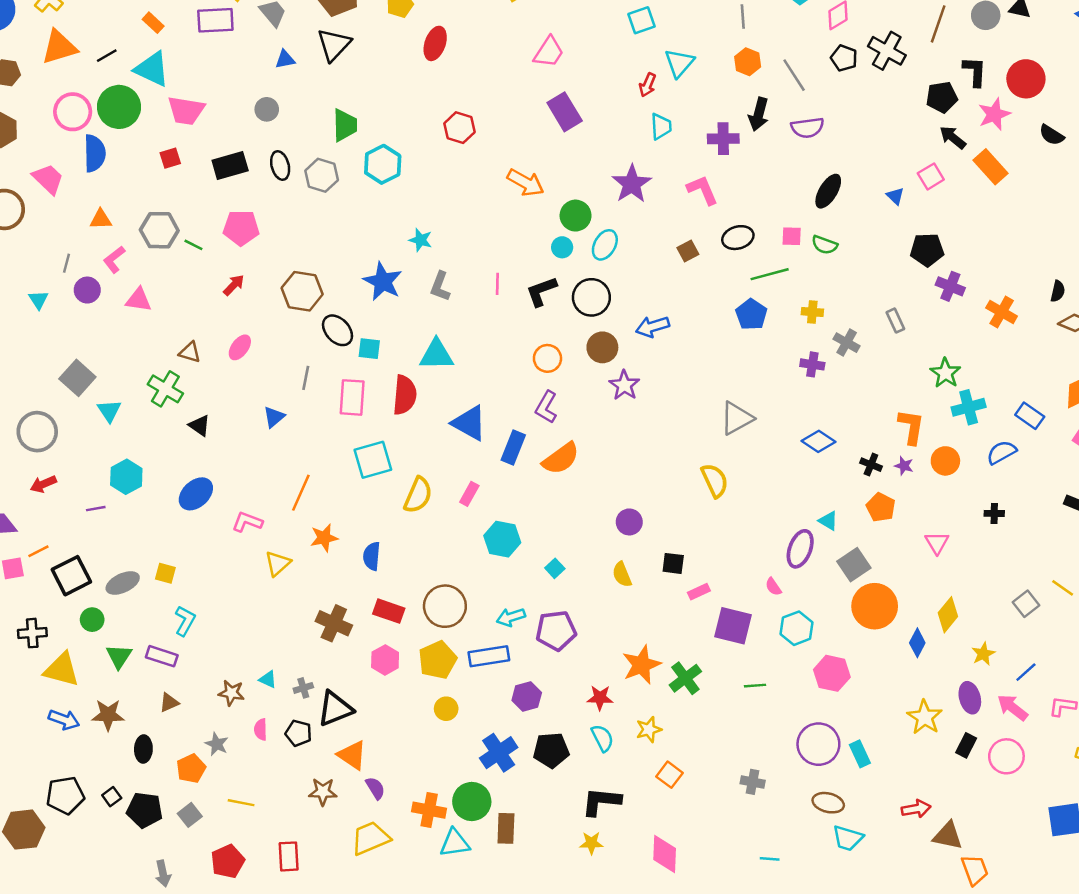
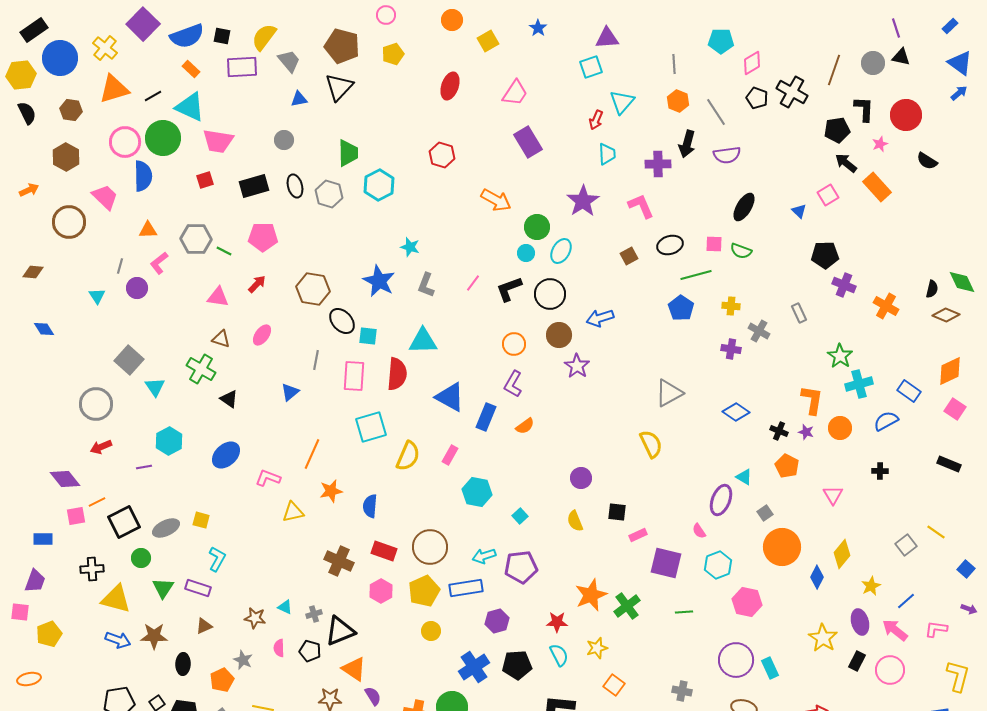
red ellipse: (435, 43) -> (450, 86), moved
pink star: (994, 114) -> (880, 144), size x0.6
pink line: (497, 284) -> (473, 283), turned 36
pink triangle: (139, 300) -> (218, 297), moved
orange semicircle: (561, 458) -> (525, 426), size x0.6
yellow triangle: (278, 563) -> (293, 512), turned 30
gray square: (854, 565) -> (765, 513), size x0.6

